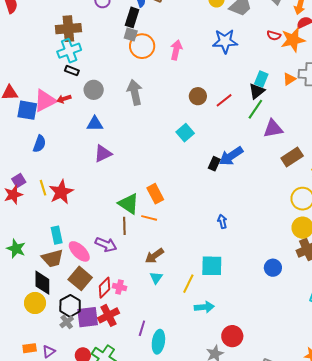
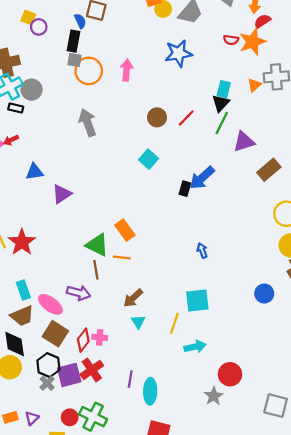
gray circle: (94, 90) -> (32, 90), moved
blue triangle: (95, 124) -> (34, 172), moved

